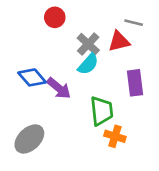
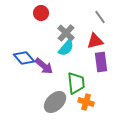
gray line: (134, 23) -> (100, 17), turned 40
red triangle: (119, 41) -> (95, 41), moved
gray ellipse: (29, 139) -> (55, 102), moved

